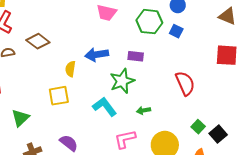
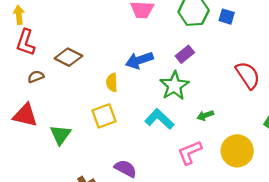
purple rectangle: (136, 56) -> (185, 54), turned -35
green triangle: (20, 118) -> (60, 135), moved

